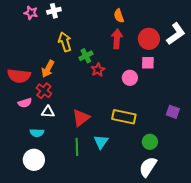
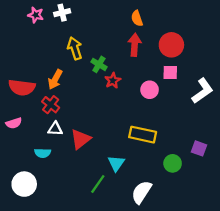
white L-shape: (176, 34) -> (202, 91), moved
green cross: (86, 56) -> (99, 64), turned -32
pink semicircle: (25, 103) -> (14, 123), moved
purple square: (173, 112) -> (199, 148), moved
red triangle: (81, 118) -> (81, 139), moved
green line: (77, 147) -> (98, 184), moved, turned 36
white circle: (34, 160) -> (24, 184), moved
white semicircle: (148, 167) -> (141, 192), moved

